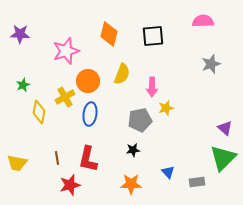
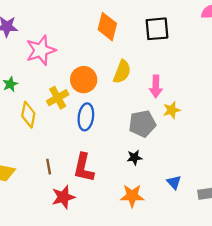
pink star: (66, 51) -> (41, 50), moved

